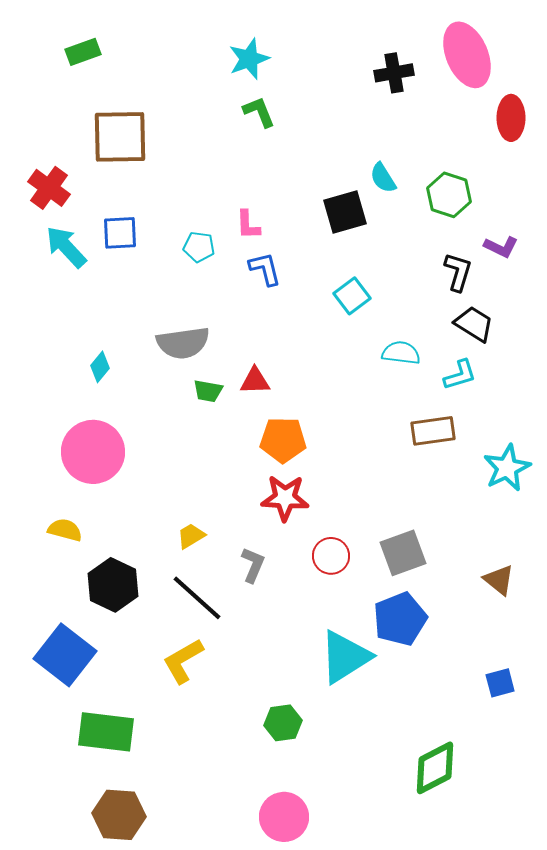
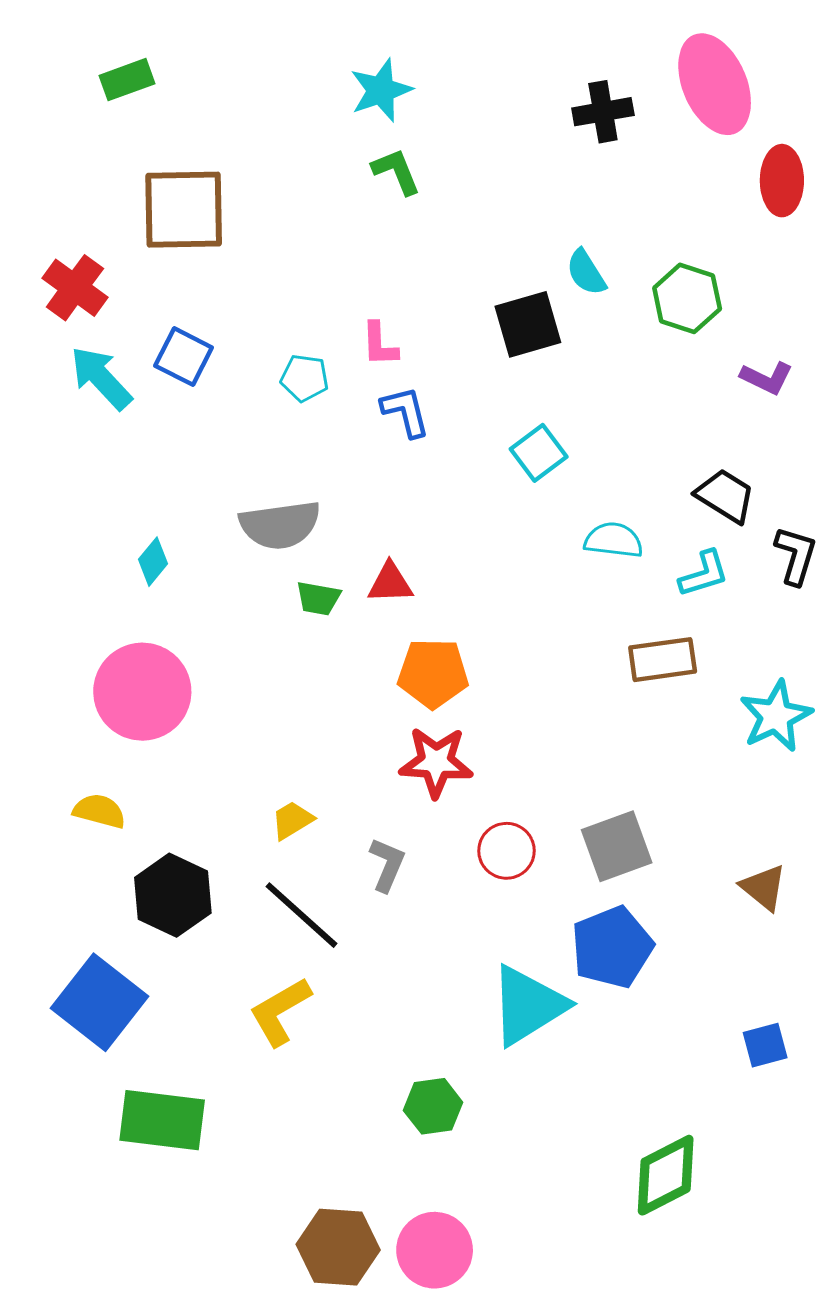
blue square: (120, 233) -> (184, 357), turned 30
black L-shape: (458, 272) -> (796, 555), moved
brown hexagon: (119, 815) -> (338, 1247), moved

